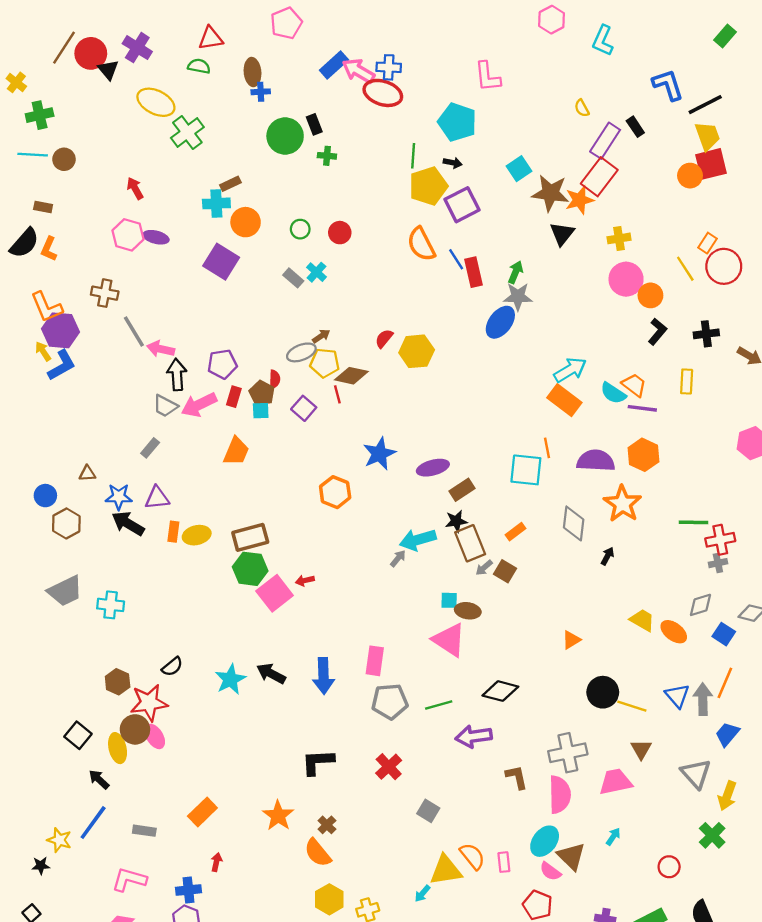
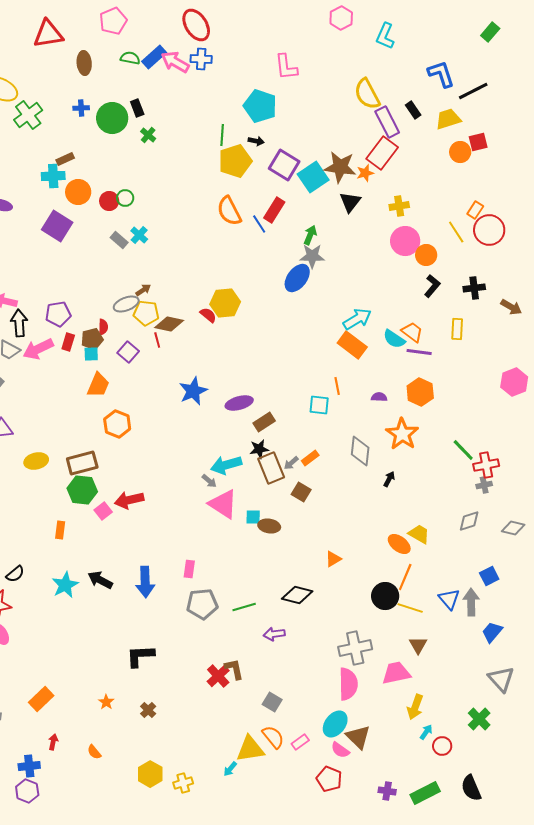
red triangle: (211, 38) -> (48, 34), size x1.4
green semicircle: (199, 66) -> (130, 58), moved
blue cross: (261, 92) -> (81, 108), moved
red ellipse: (383, 93) -> (196, 25), moved, turned 40
yellow semicircle: (582, 108) -> (367, 94), size x2.0
yellow trapezoid: (707, 136) -> (448, 119), moved, turned -88
purple rectangle: (605, 141) -> (387, 122), turned -60
green cross: (327, 156) -> (148, 135), turned 35
red square: (711, 164) -> (478, 142), size x0.7
cyan square: (519, 169) -> (313, 177), moved, size x1.4
orange star: (579, 200) -> (365, 173), size x0.7
purple square: (462, 205) -> (284, 165), moved, turned -32
red circle: (340, 233) -> (109, 201), moved
red rectangle: (474, 272) -> (274, 210), moved, turned 45
red semicircle: (384, 338) -> (208, 315), moved, turned 90
brown pentagon: (262, 393) -> (92, 339), turned 30
orange trapezoid: (236, 451) -> (98, 385), moved
purple semicircle: (596, 461) -> (379, 397), size x0.5
cyan square: (526, 470) -> (319, 405), size x0.7
orange hexagon: (335, 492) -> (117, 424), moved
green line: (694, 522) -> (463, 450), turned 45
orange rectangle: (173, 532) -> (60, 530), moved
gray arrow: (398, 558) -> (209, 481), turned 91
gray arrow: (484, 568) -> (291, 463), moved
red arrow: (305, 581) -> (129, 500), size x1.8
pink square: (275, 593) -> (103, 511), size x0.6
orange ellipse: (674, 632) -> (399, 544), moved
blue square: (724, 634) -> (489, 576), moved, turned 30
pink triangle: (449, 640) -> (223, 504), moved
orange triangle: (571, 640) -> (333, 559), moved
pink rectangle: (375, 661) -> (189, 569), size x0.7
orange line: (725, 683) -> (405, 577), moved
purple arrow: (474, 736) -> (274, 634), size x0.7
red cross: (389, 767) -> (218, 676), moved
gray triangle: (696, 774) -> (501, 679), moved
brown L-shape: (517, 777) -> (234, 669), moved
yellow arrow: (727, 796) -> (415, 707), moved
gray square: (428, 811) -> (272, 702), moved
orange star: (278, 816) -> (106, 702), size x0.6
cyan arrow: (613, 836) -> (426, 732), moved
orange semicircle: (318, 853) -> (94, 752), moved, size x0.6
pink rectangle: (504, 862) -> (300, 742), turned 60

